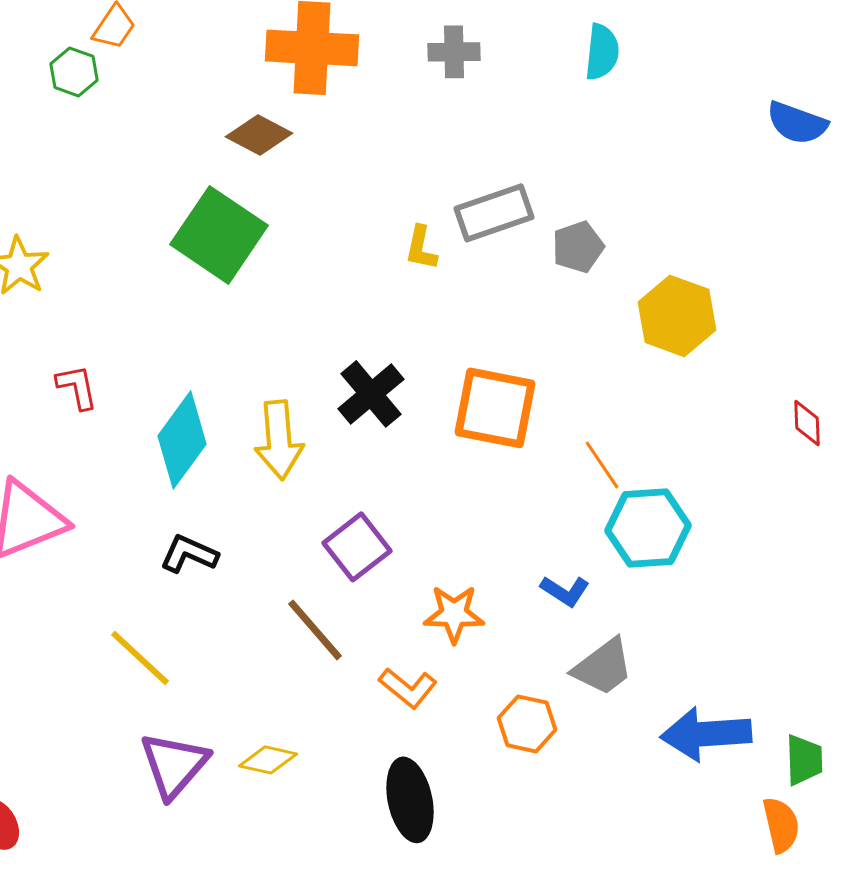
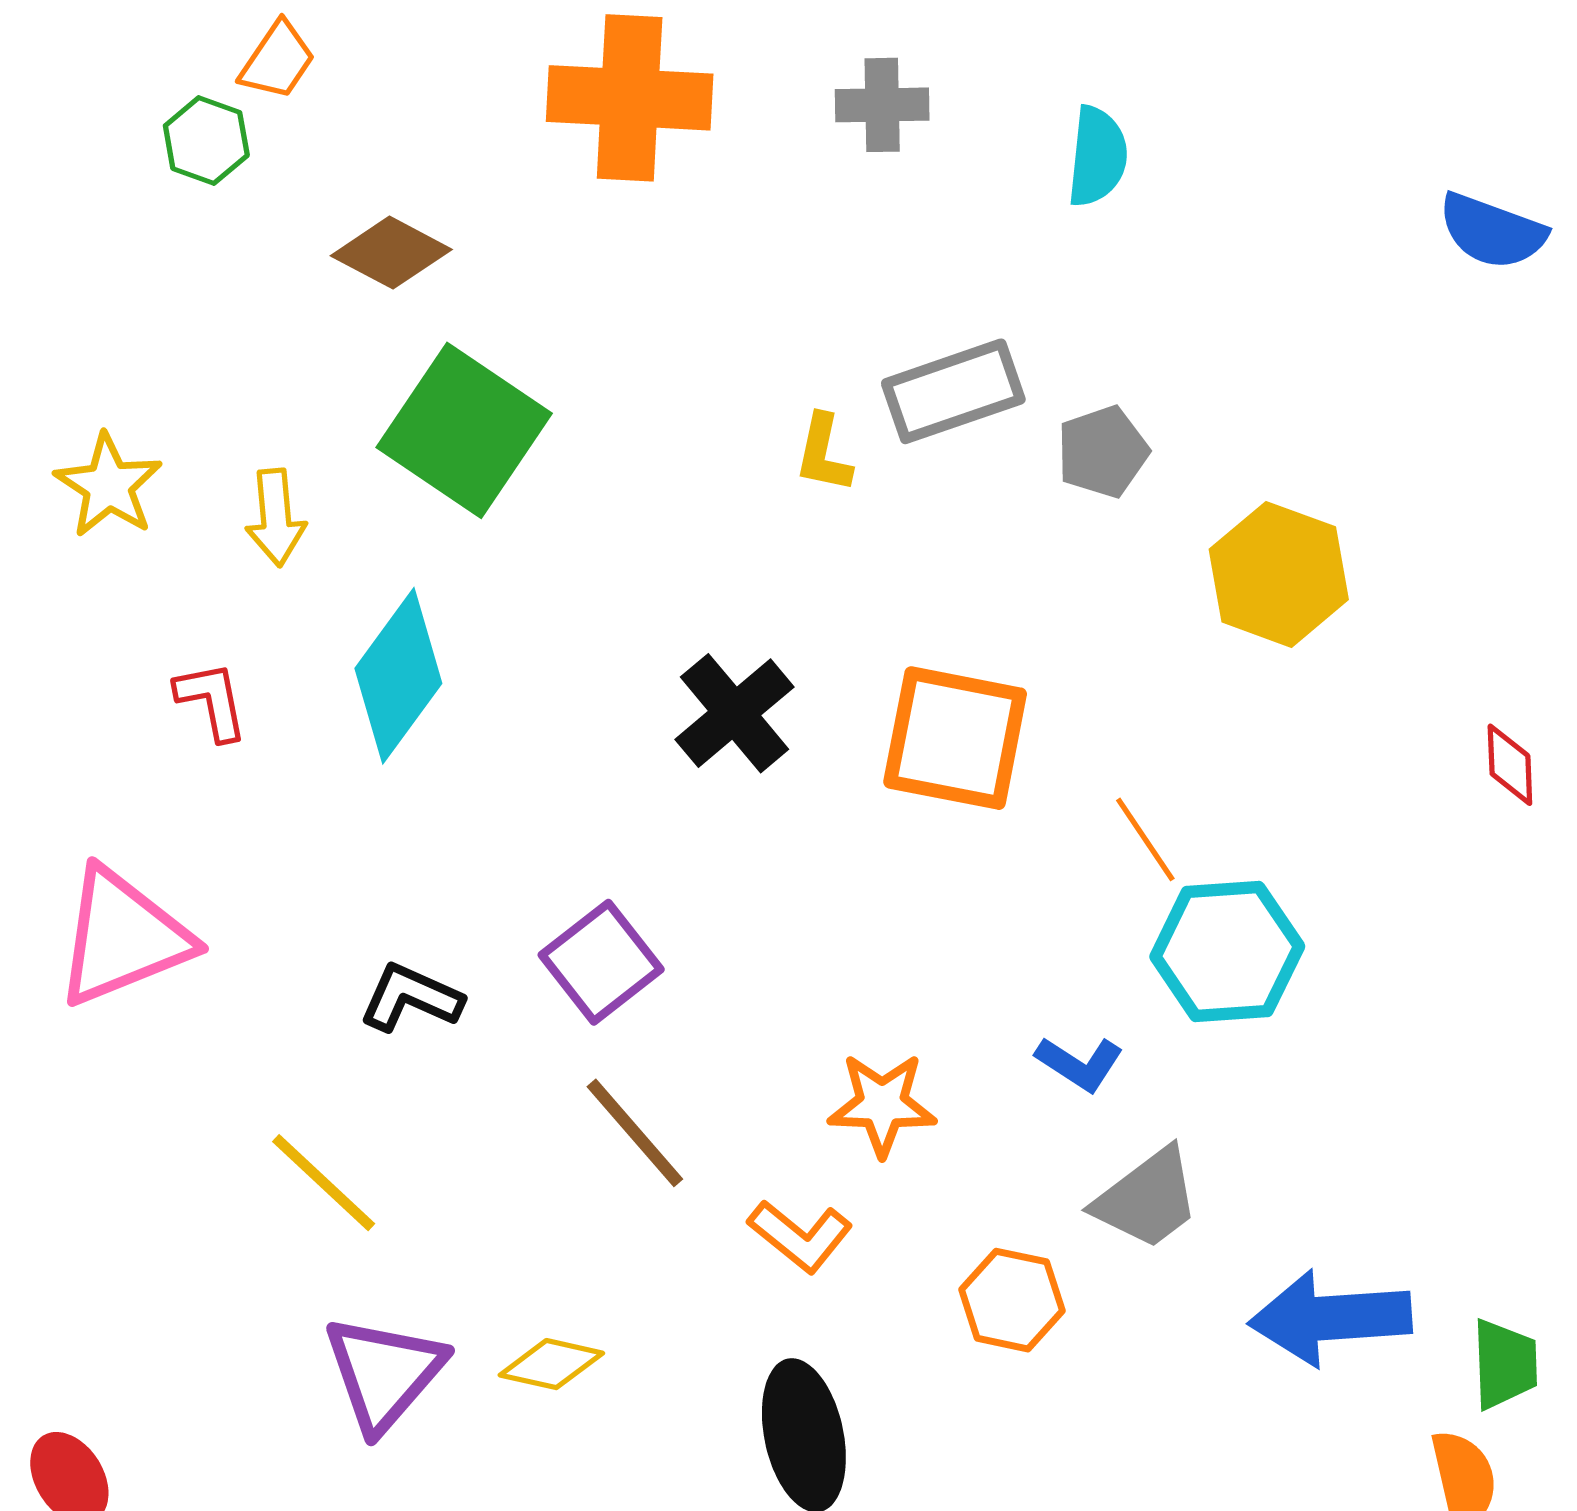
cyan semicircle: (602, 52) -> (1097, 157), moved
brown diamond: (259, 135) -> (391, 253), moved
cyan diamond: (182, 440) -> (398, 676), moved
yellow arrow: (279, 440) -> (276, 518), moved, size x0.7
purple square: (357, 547) -> (601, 962), moved

